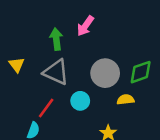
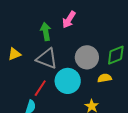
yellow triangle: (17, 65) -> (14, 54), turned 48
cyan circle: (80, 101) -> (68, 81), size x1.6

